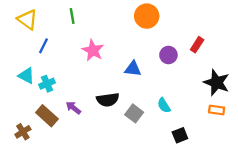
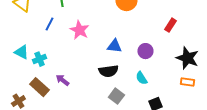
blue line: (44, 46) -> (49, 24), moved
purple circle: (168, 55) -> (145, 51), moved
black semicircle: (108, 100) -> (108, 71), moved
gray square: (134, 113) -> (116, 96), moved

